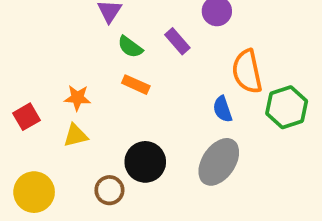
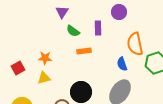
purple rectangle: (177, 41) -> (98, 28), turned 40
orange rectangle: (136, 85) -> (84, 51), moved, turned -32

